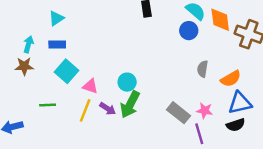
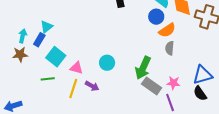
cyan triangle: (56, 18) -> (47, 27), moved
blue rectangle: (57, 45) -> (39, 40), moved, turned -56
orange semicircle: (231, 79) -> (167, 30), moved
green line: (48, 105) -> (48, 79), moved
green arrow: (130, 105) -> (143, 68), moved
black semicircle: (236, 125) -> (200, 93), turned 77

